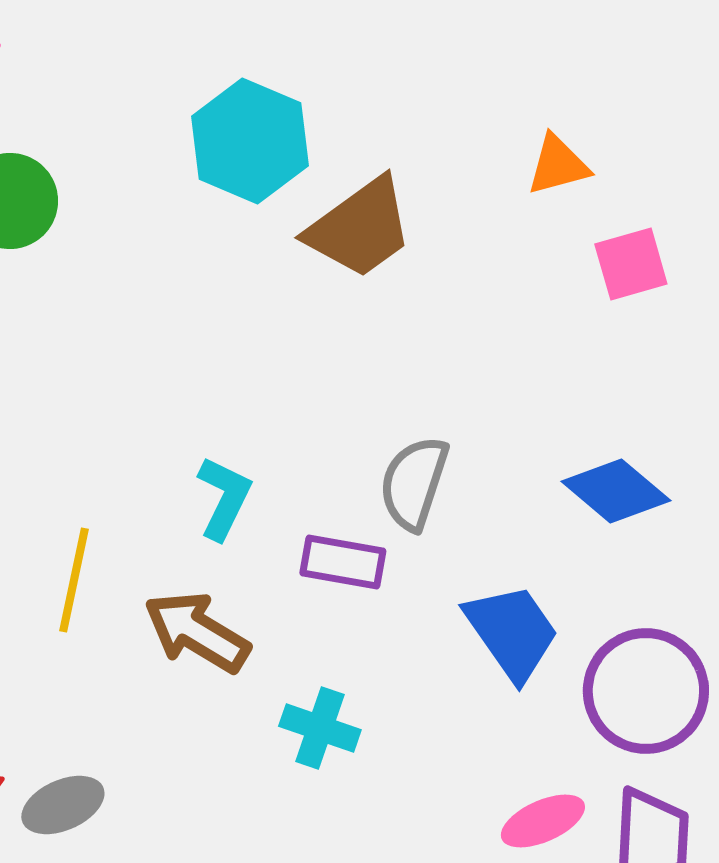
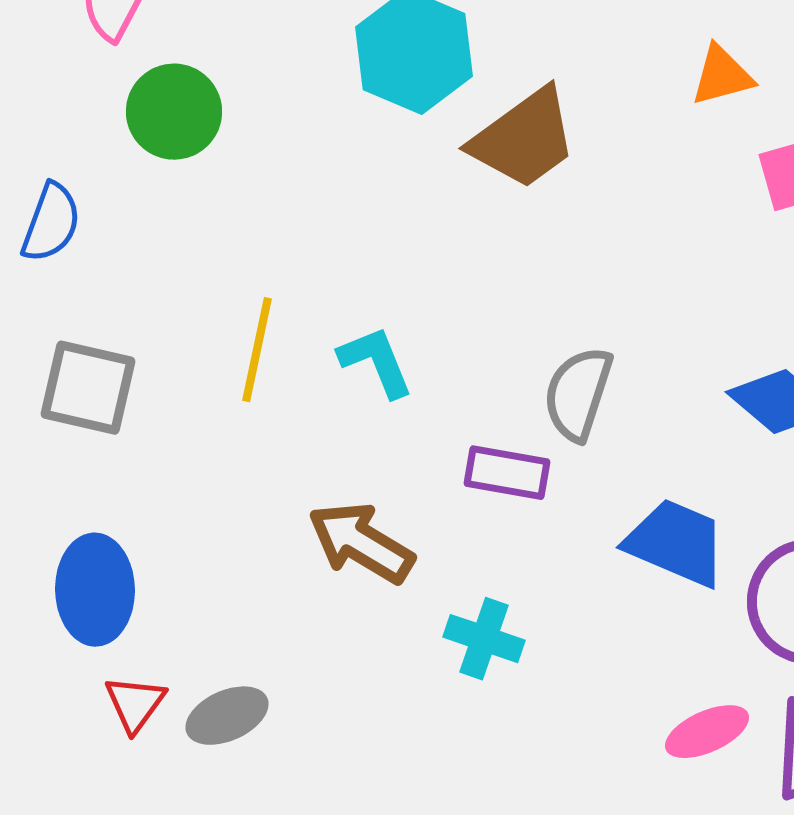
cyan L-shape: (224, 498) -> (376, 362), moved, turned -48
yellow line: (74, 580) -> (257, 350), moved
blue trapezoid: (512, 632) -> (676, 543), turned -32

